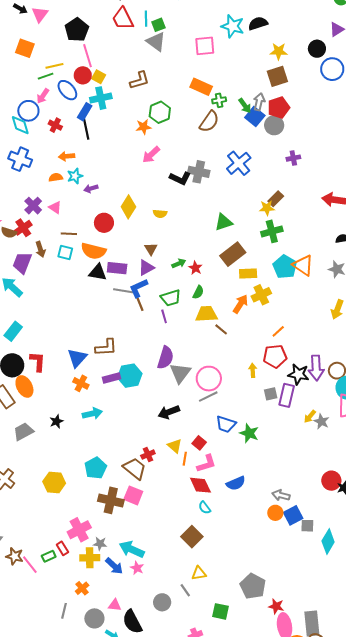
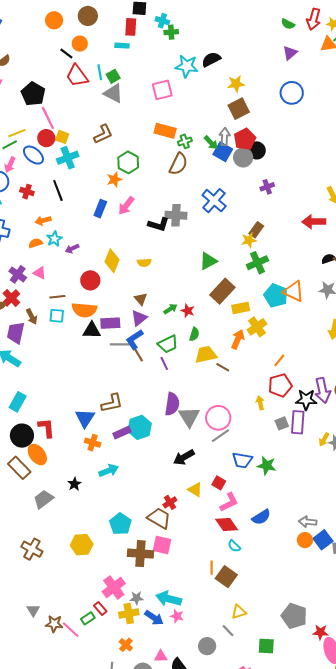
black circle: (317, 49) -> (257, 150), moved
blue rectangle: (85, 112) -> (100, 209), moved
orange line: (185, 459) -> (212, 568), moved

